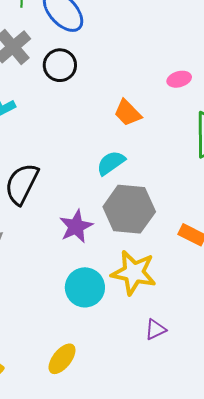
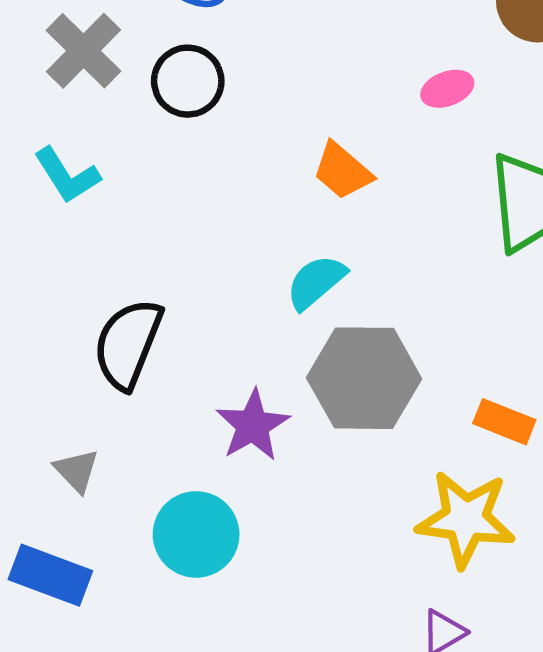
yellow star: (134, 273) -> (466, 519), moved
cyan circle: (85, 287) -> (196, 534), moved

